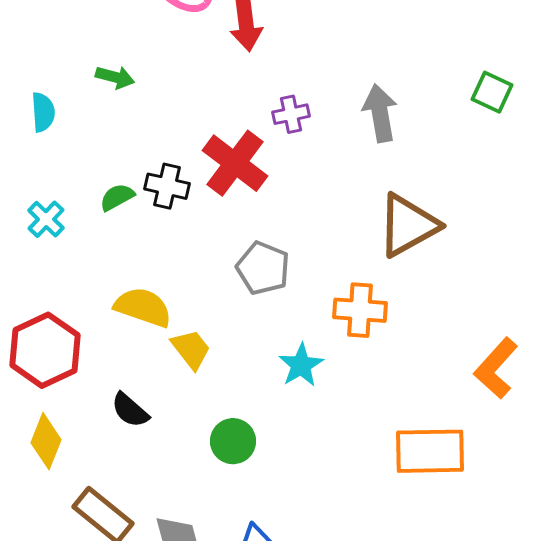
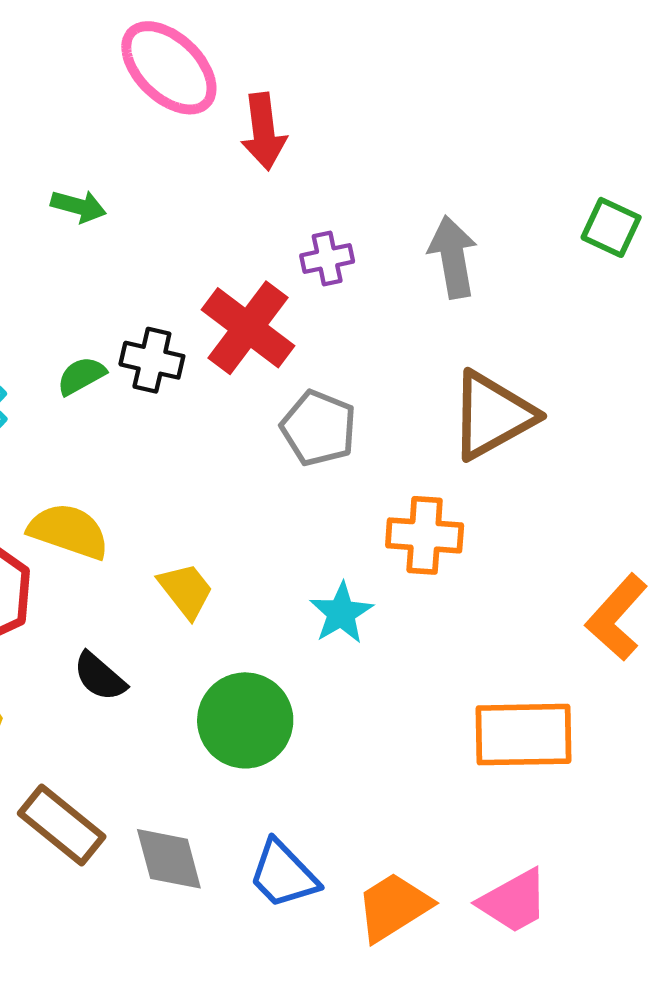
gray pentagon: (263, 268) -> (319, 428), moved
yellow semicircle: (143, 307) -> (69, 531), moved
green circle: (233, 441) -> (245, 720), size x1.5

